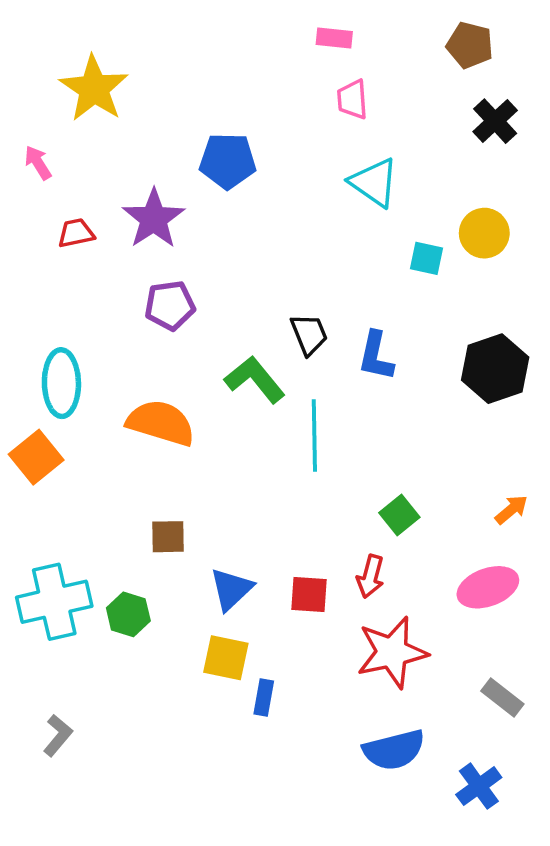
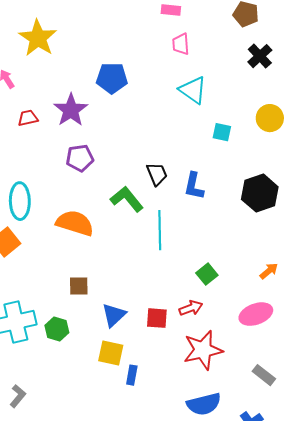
yellow circle: (484, 233) -> (270, 118), moved
red arrow: (370, 576) -> (191, 308), turned -125

